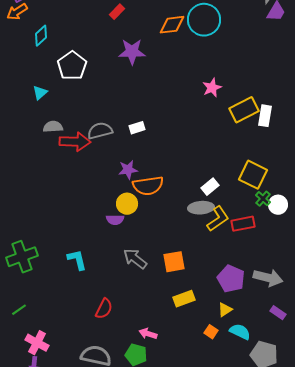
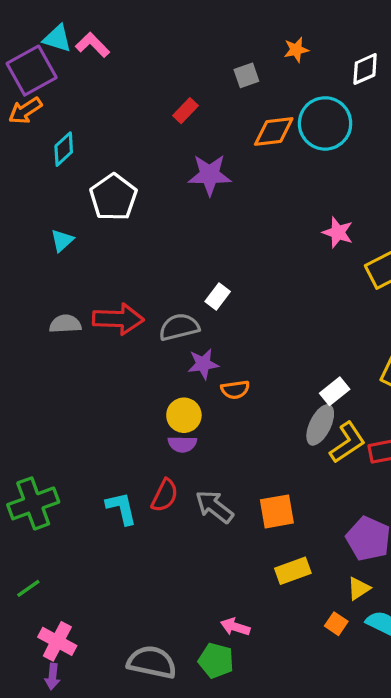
pink star: (212, 88) -> (338, 232), turned -30
gray semicircle: (53, 127) -> (65, 324), moved
white rectangle: (137, 128) -> (218, 297), turned -35
gray semicircle: (100, 131) -> (179, 327), moved
orange semicircle: (148, 186) -> (235, 390), size x0.6
yellow circle: (127, 204) -> (184, 415), moved
gray ellipse: (201, 208) -> (320, 425), turned -60
red semicircle: (104, 309) -> (165, 495), moved

